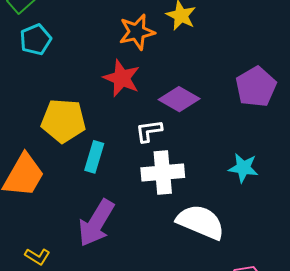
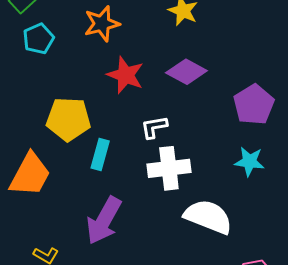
orange star: (137, 32) -> (102, 24), moved
purple pentagon: (256, 87) -> (254, 105), moved
purple diamond: (179, 99) -> (186, 72), moved

